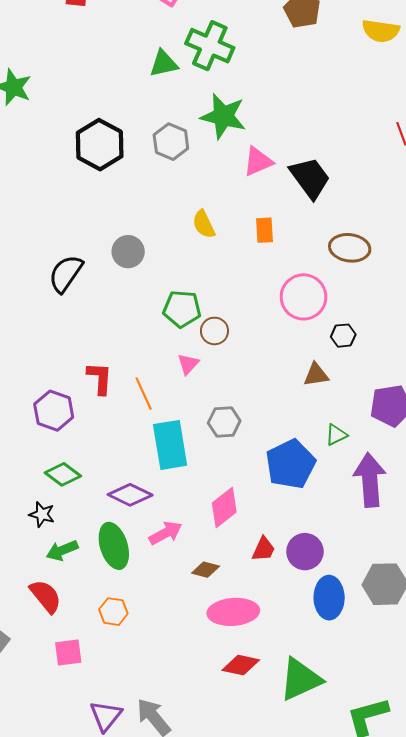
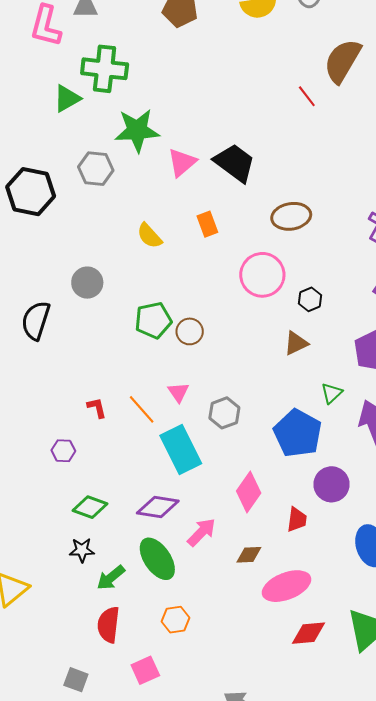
pink triangle: (188, 364) -> (178, 392), moved
red L-shape: (100, 378) -> (97, 408), size x0.7
purple hexagon: (54, 411) -> (63, 451), size x0.6
purple circle: (305, 552) -> (331, 484), moved
red semicircle: (46, 596) -> (108, 625), turned -117

